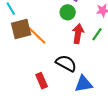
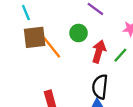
green circle: (68, 12) -> (79, 33), moved
black semicircle: (66, 63) -> (100, 87), moved, turned -120

